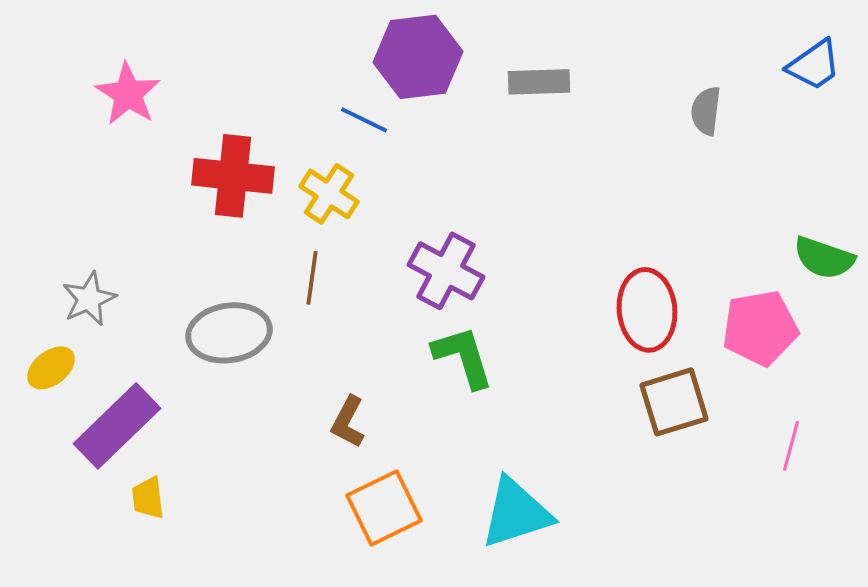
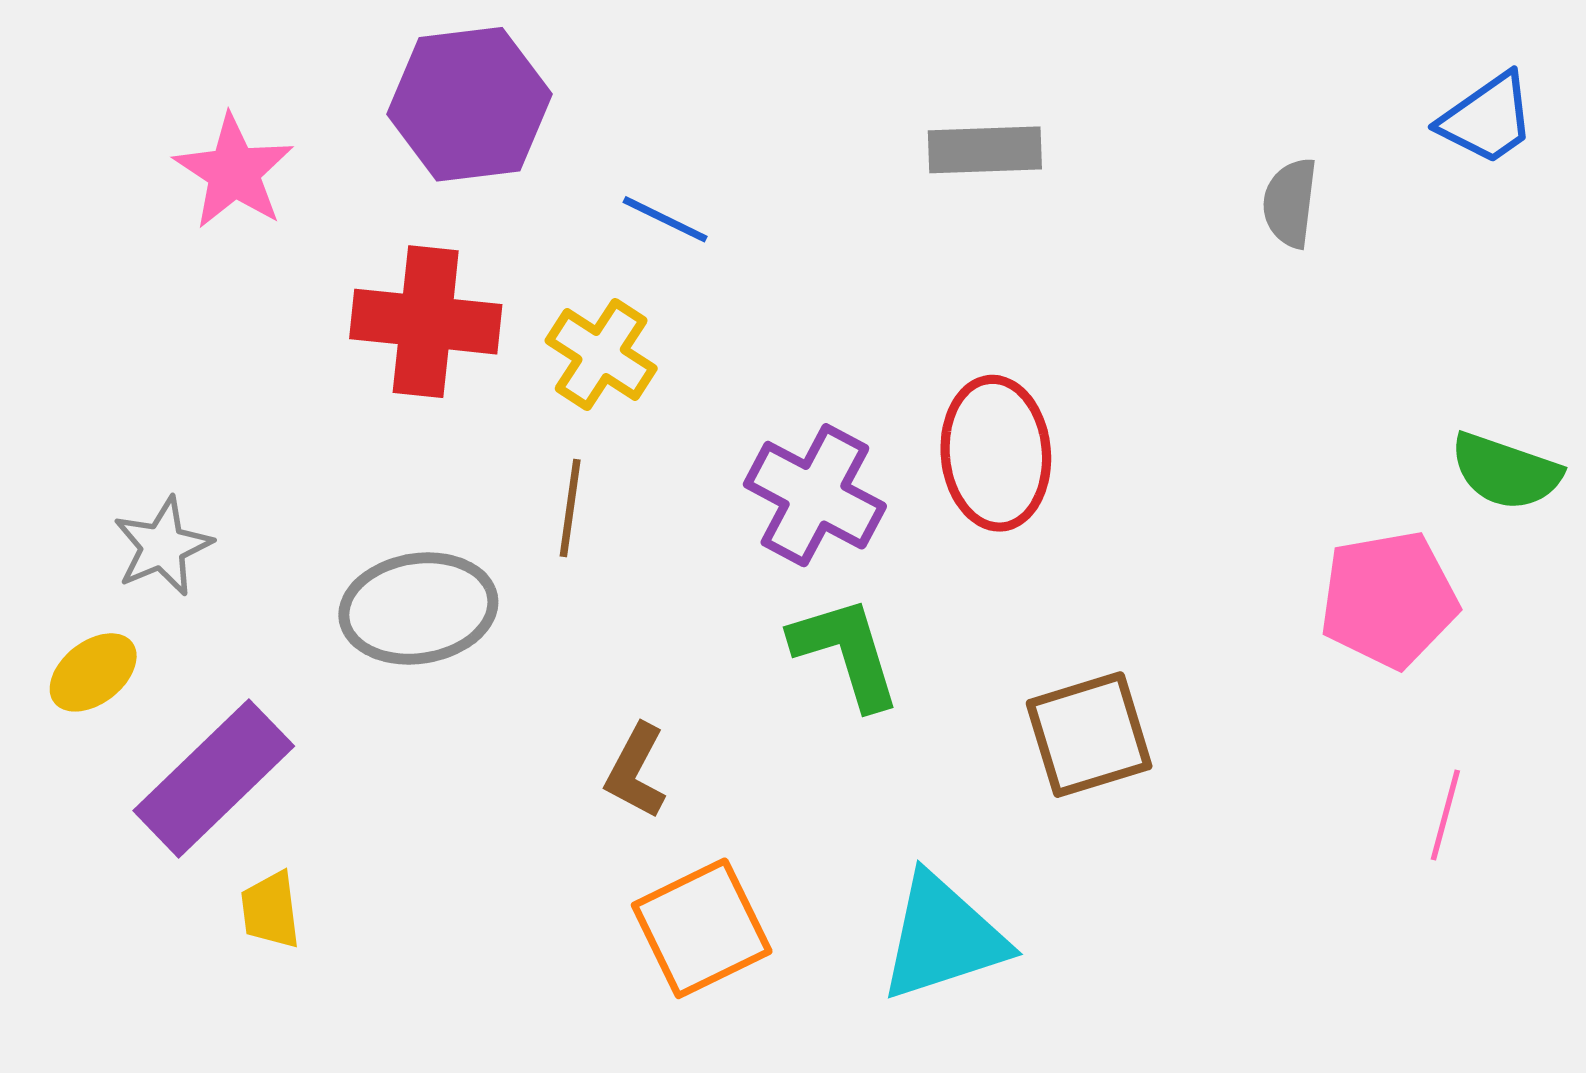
purple hexagon: (418, 57) -> (470, 104), moved
red ellipse: (647, 310) -> (996, 453), moved
brown square: (674, 402) -> (1089, 735), moved

